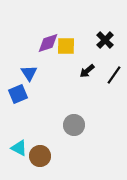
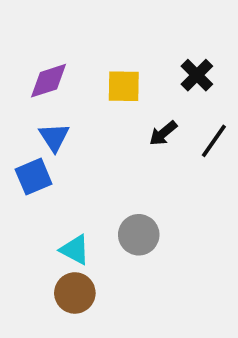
purple diamond: (48, 43) -> (49, 81), moved
cyan triangle: (19, 148) -> (75, 250), moved

